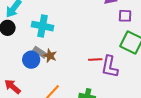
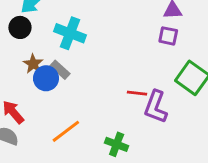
purple square: (125, 16) -> (168, 36), moved
brown star: (50, 56) -> (33, 64), moved

